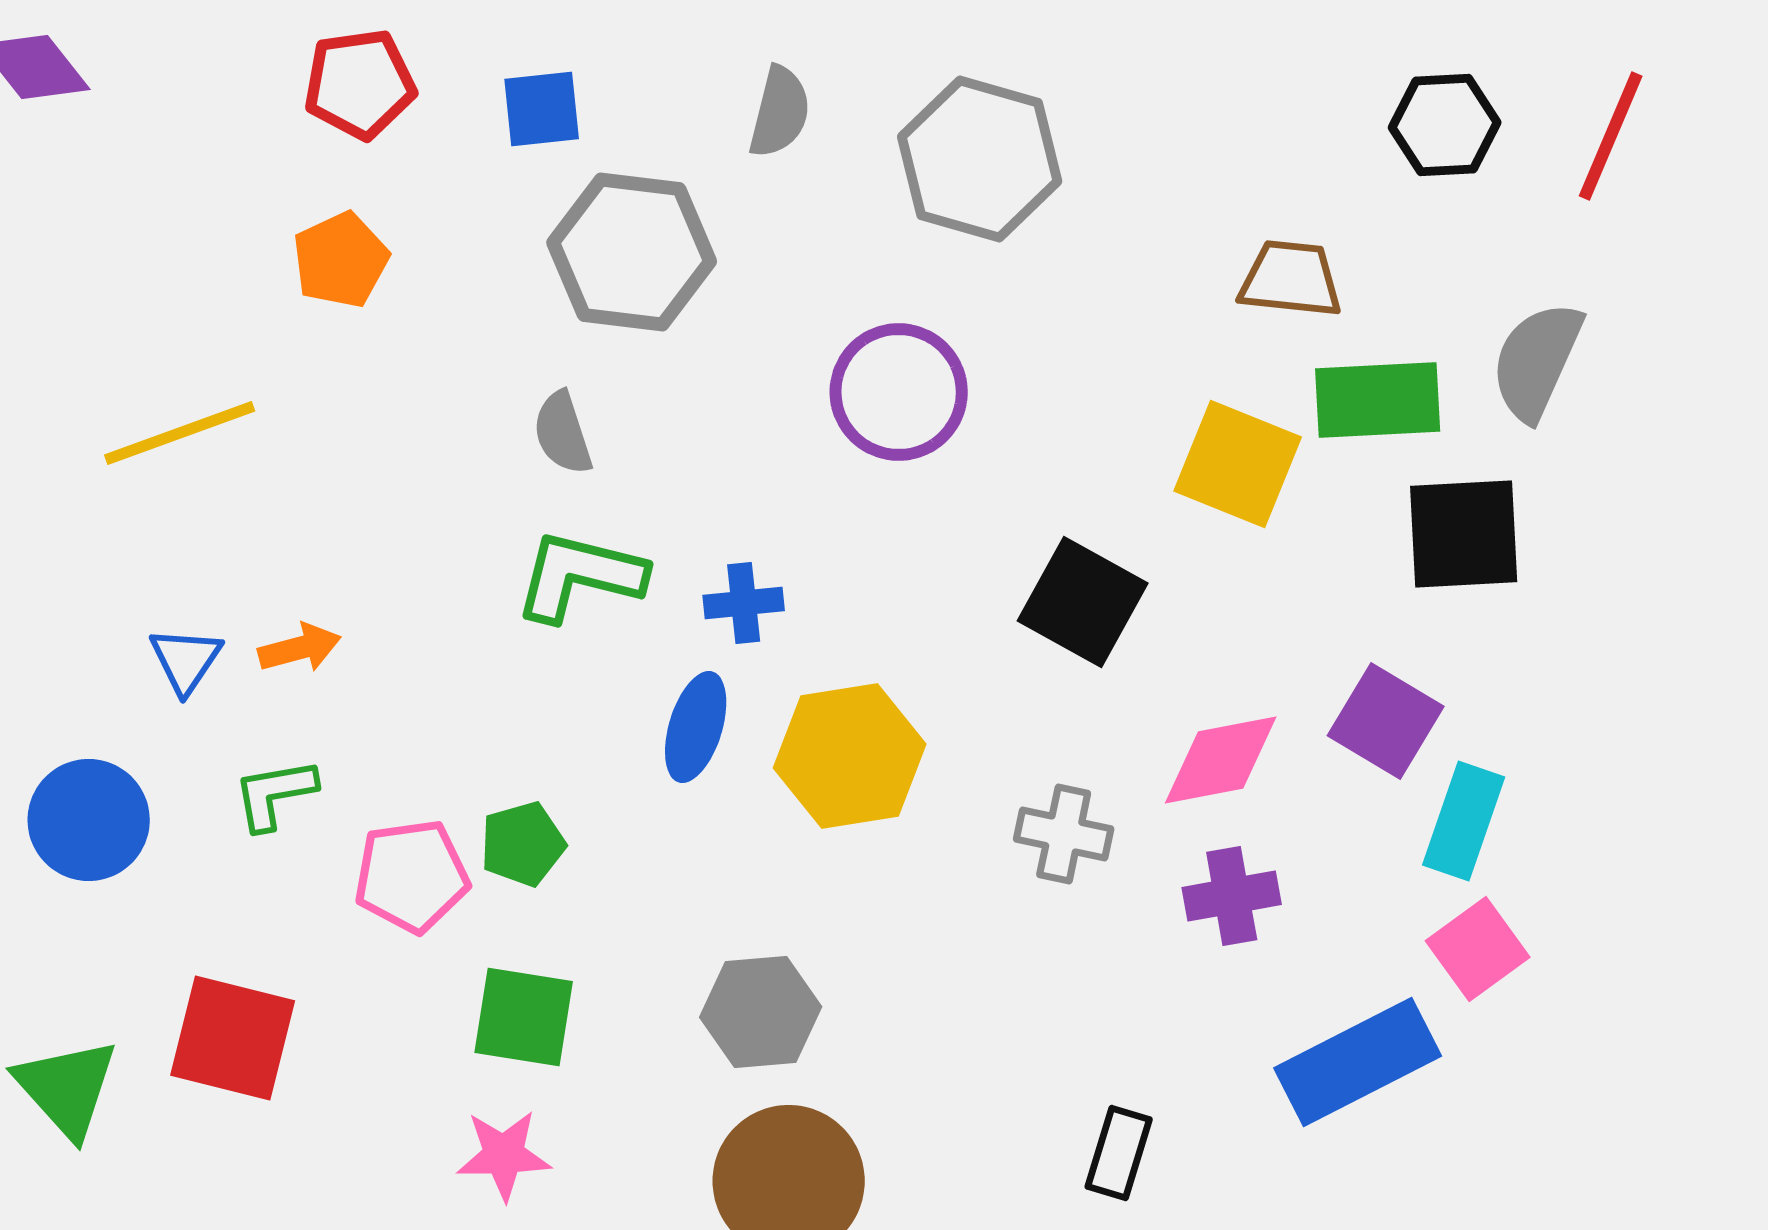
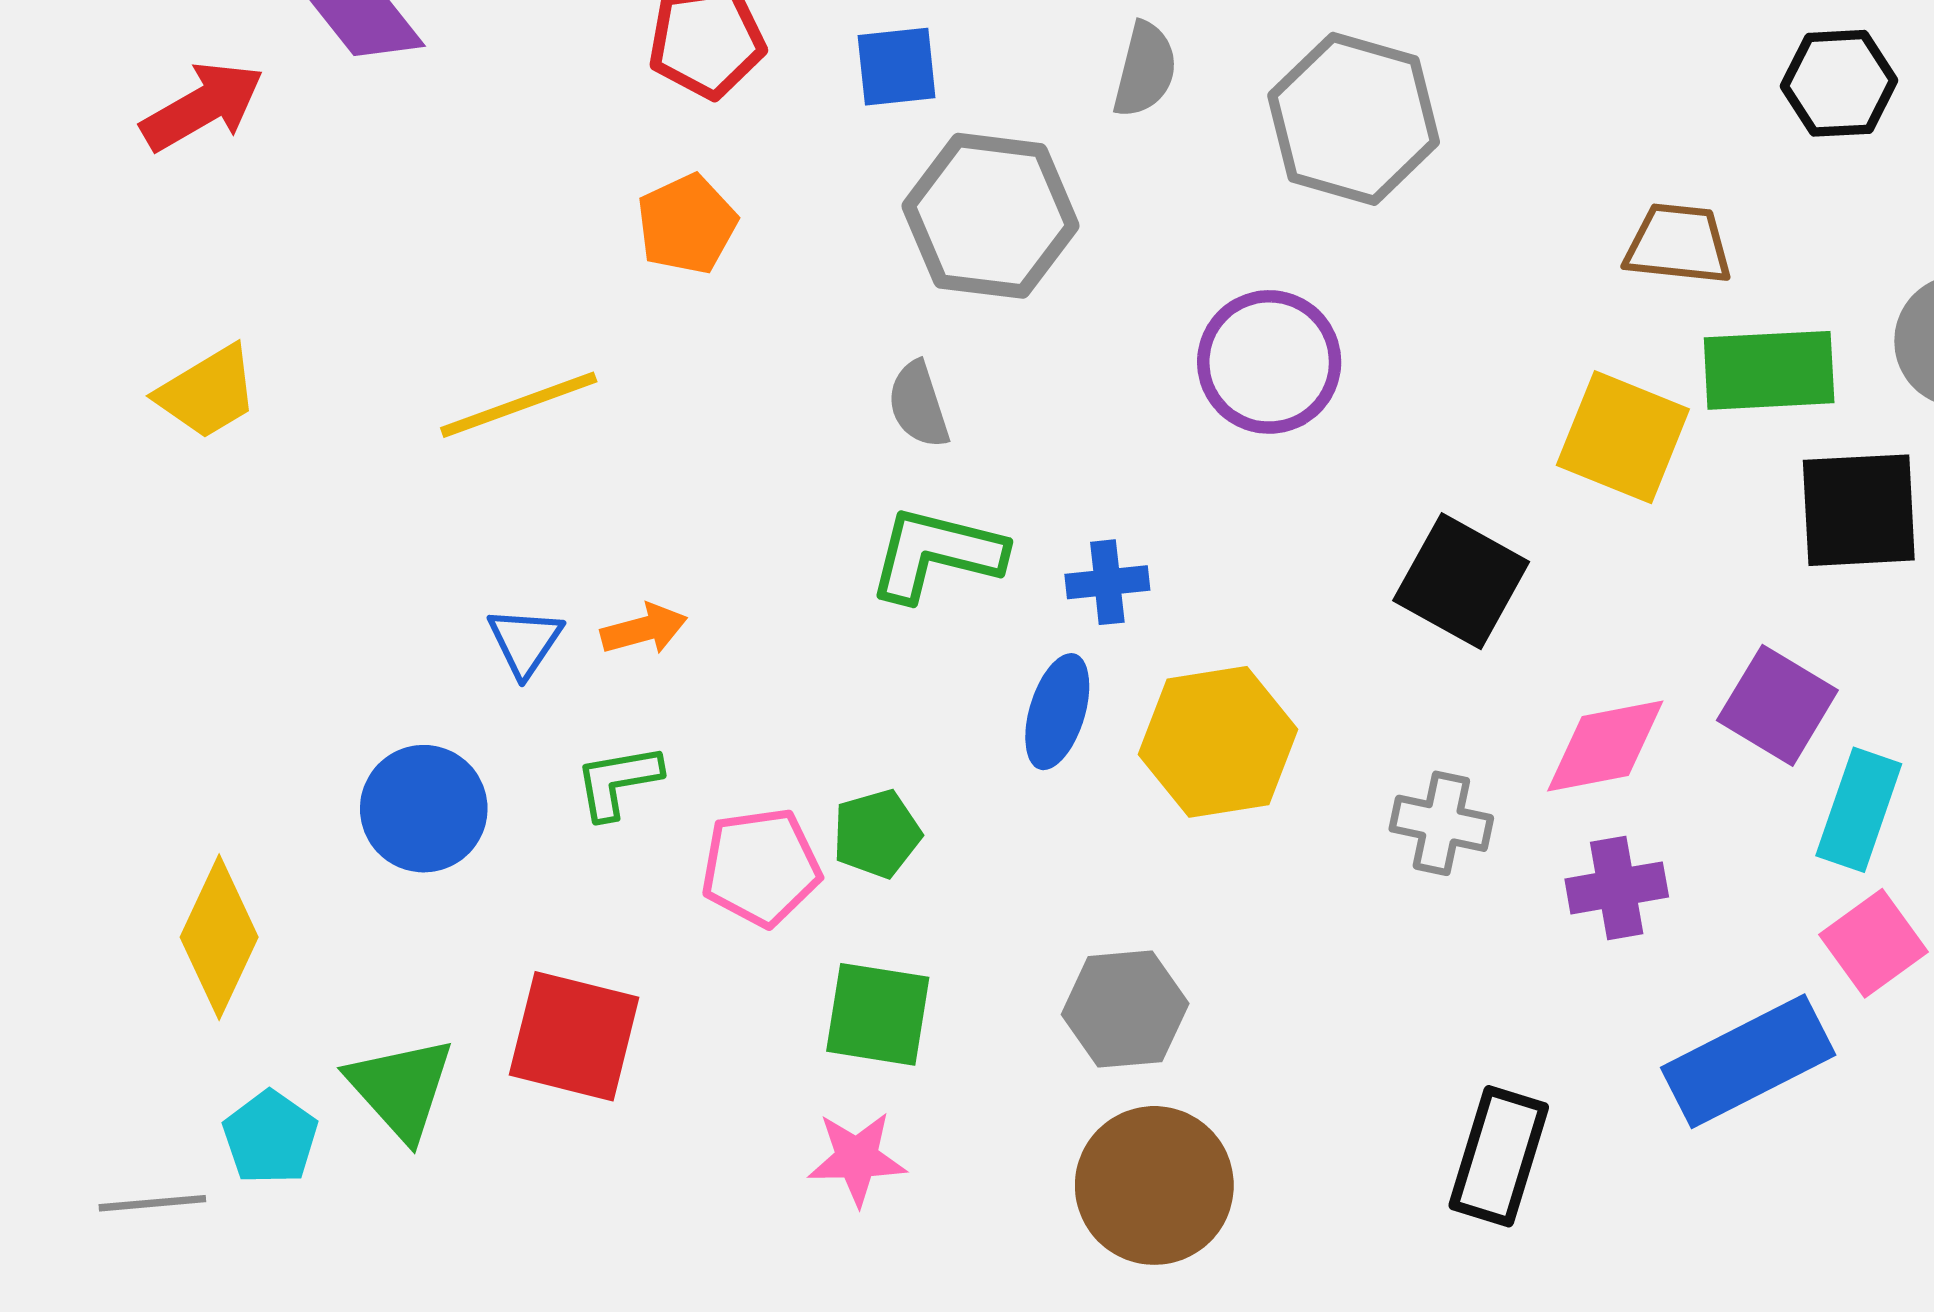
black rectangle: (1119, 1153) -> (1499, 1156), size x1.4

